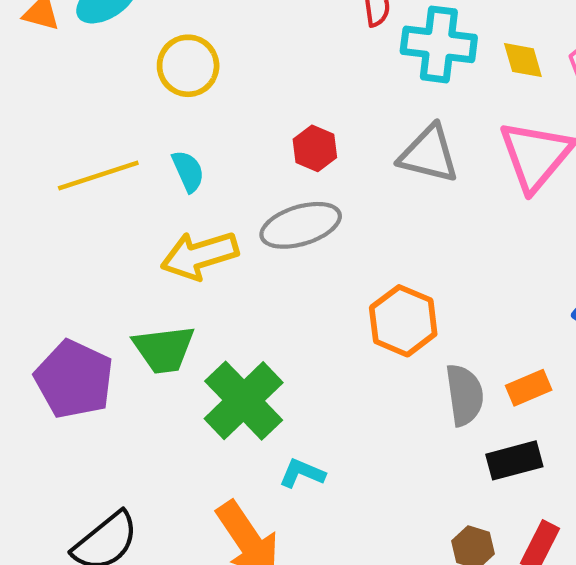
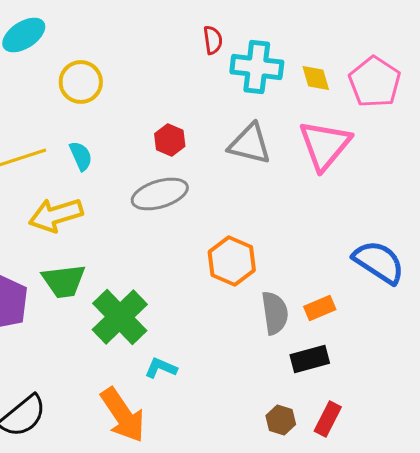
yellow arrow: (199, 255) -> (56, 215), moved

